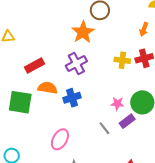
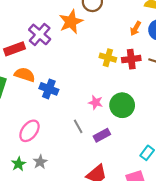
purple cross: (76, 63) -> (40, 34), moved, turned -30
blue cross: (72, 98) -> (49, 89), turned 30
purple rectangle: (127, 121) -> (102, 135), moved

